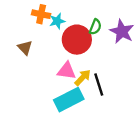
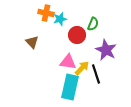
purple star: (122, 31) -> (106, 50), moved
red circle: (77, 40) -> (77, 35), size x0.7
cyan rectangle: (69, 100) -> (70, 87), turned -50

